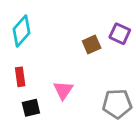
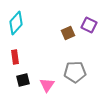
pink triangle: (63, 90) -> (47, 85), moved
gray pentagon: (117, 104) -> (75, 72), moved

